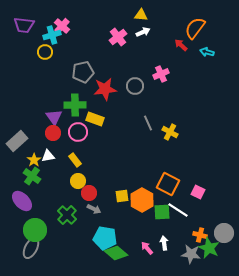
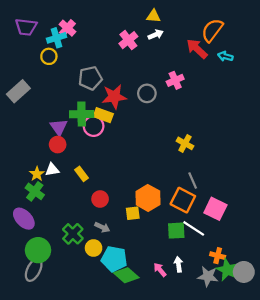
red arrow: (181, 45) -> (197, 49), size x1.5
yellow rectangle: (95, 119) -> (103, 115), moved
gray line: (148, 123) -> (193, 180), moved
pink circle: (78, 132) -> (94, 126), moved
gray rectangle: (17, 141) -> (18, 91), moved
yellow circle: (78, 181) -> (94, 248), moved
pink square: (198, 192) -> (215, 209), size x1.5
red circle: (89, 193) -> (100, 199), moved
orange hexagon: (142, 200) -> (148, 198), moved
gray circle: (224, 233) -> (244, 272), moved

